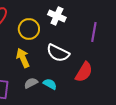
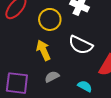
cyan semicircle: (50, 84) -> (85, 86), moved

